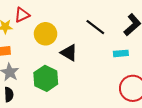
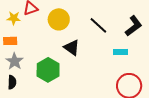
yellow circle: (46, 34) -> (59, 19), moved

